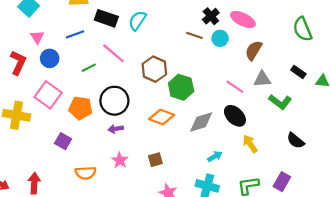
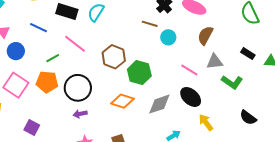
blue line: (75, 34) -> (38, 28), turned 48
cyan circle: (220, 38) -> (168, 37), moved
orange pentagon: (81, 108) -> (47, 82), moved

